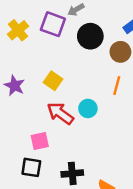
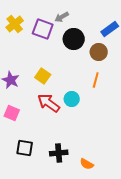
yellow cross: (18, 30) -> (15, 24), moved
pink square: (40, 141) -> (12, 113), moved, turned 35

